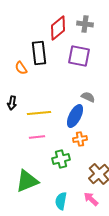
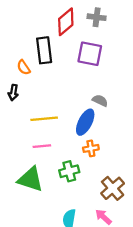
black arrow: (12, 103) -> (13, 93), moved
green triangle: (27, 181) -> (30, 179), moved, turned 40

